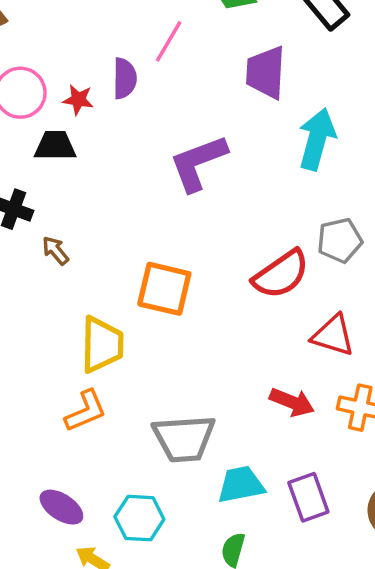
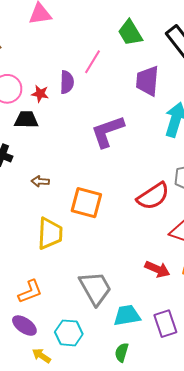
brown arrow: (55, 251) -> (40, 181), moved, turned -48
orange L-shape: (86, 411) -> (30, 292), moved
gray trapezoid: (184, 438) -> (95, 288), turned -117

